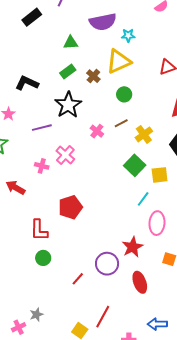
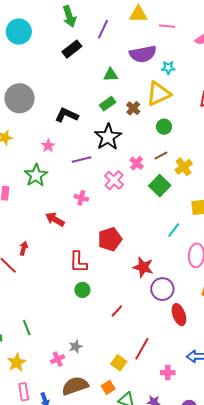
pink cross: (65, 155) -> (114, 180), moved
green square: (135, 165) -> (160, 186), moved
cyan line: (143, 199) -> (174, 230), moved
red star: (133, 247) -> (143, 267), moved, turned -30
purple circle: (107, 264) -> (162, 289), moved

